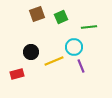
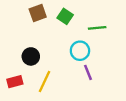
green square: (61, 17) -> (65, 16), turned -32
yellow line: (54, 61) -> (45, 82), moved, turned -42

